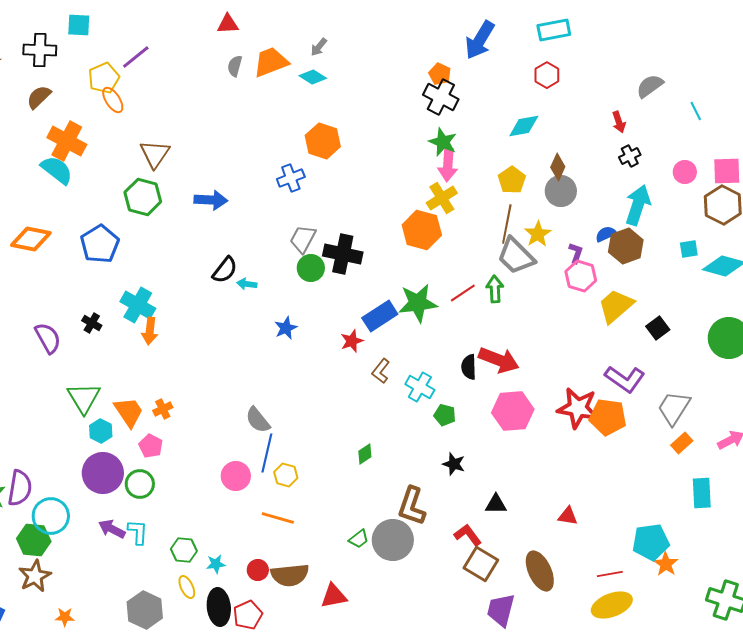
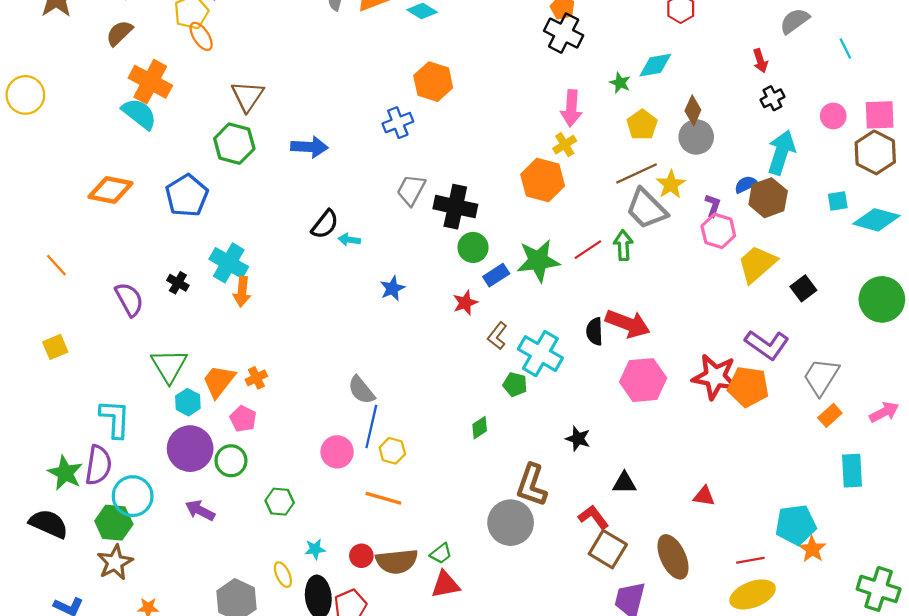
green star: (443, 142) -> (620, 83), moved, size x0.7
yellow cross: (442, 198) -> (565, 145), size x0.7
brown line: (507, 224) -> (637, 173), turned 54
green circle: (311, 268) -> (473, 247), moved
blue rectangle: (380, 316) -> (496, 275), size x0.7
cyan cross: (420, 387) -> (540, 354), size x1.4
orange trapezoid: (129, 412) -> (219, 381), turned -108
green pentagon: (445, 415) -> (515, 384), moved
cyan L-shape: (138, 532) -> (115, 419), moved, size x1.4
green trapezoid: (359, 539) -> (441, 554), moved
green hexagon: (184, 550) -> (280, 502), moved

